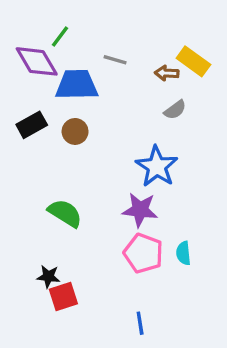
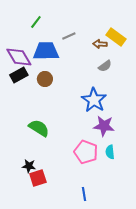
gray line: (115, 60) -> (69, 36), turned -40
purple diamond: (37, 61) -> (19, 57), moved
purple star: (140, 210) -> (104, 126), moved

